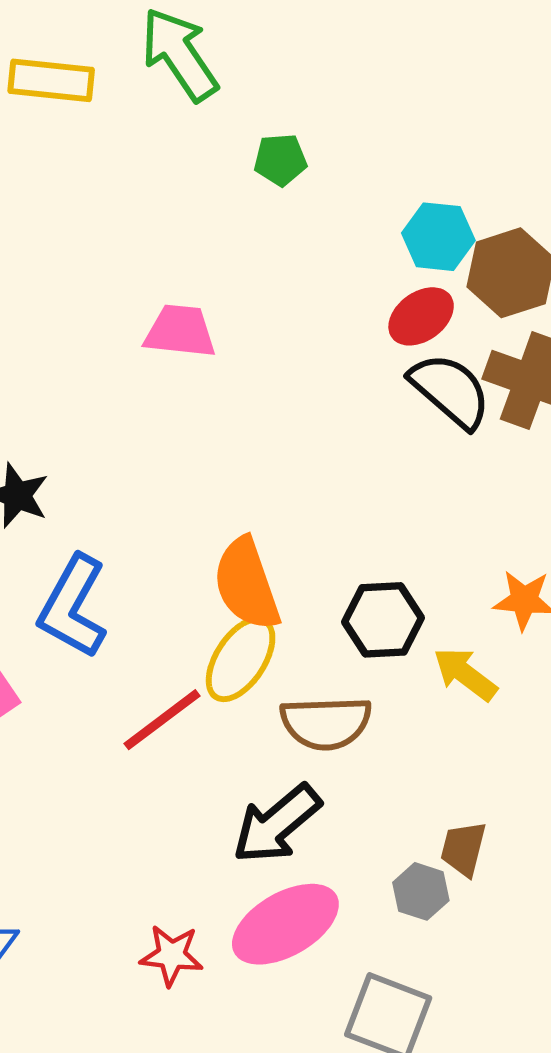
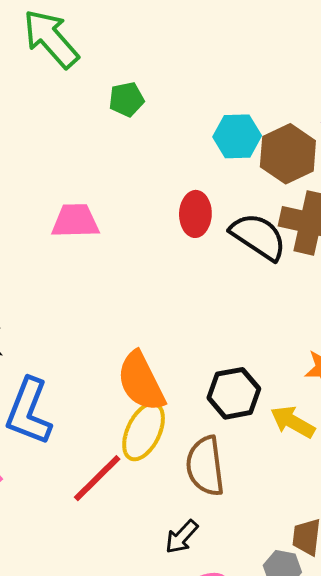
red ellipse: (421, 316) -> (195, 214), moved, turned -45
brown semicircle: (326, 723) -> (205, 466), turned 92
black arrow: (277, 824) -> (182, 537), size x0.6

